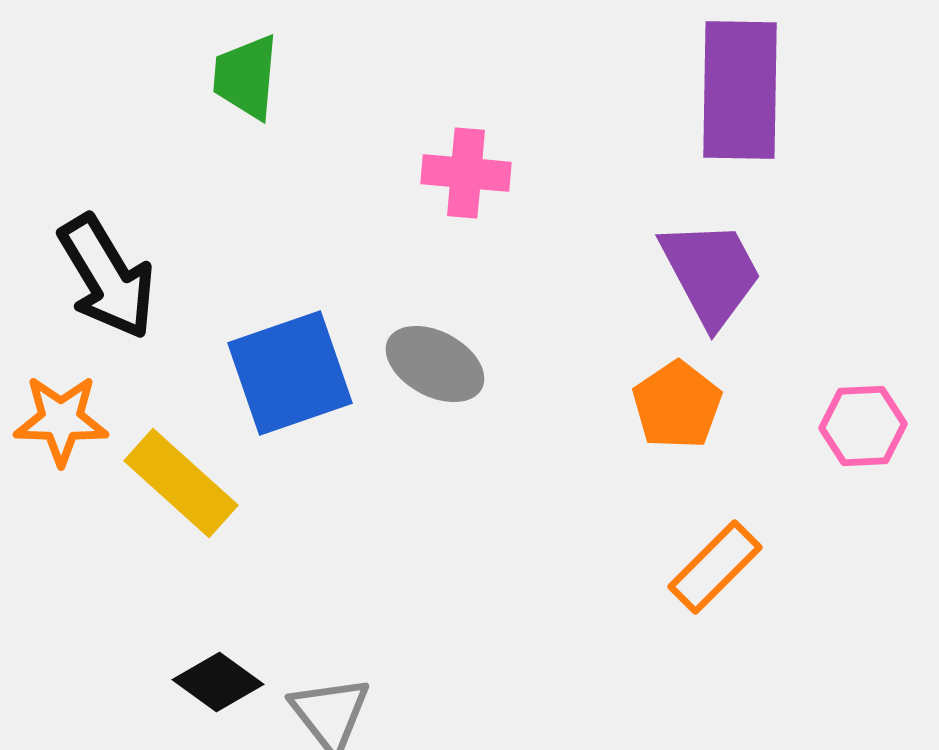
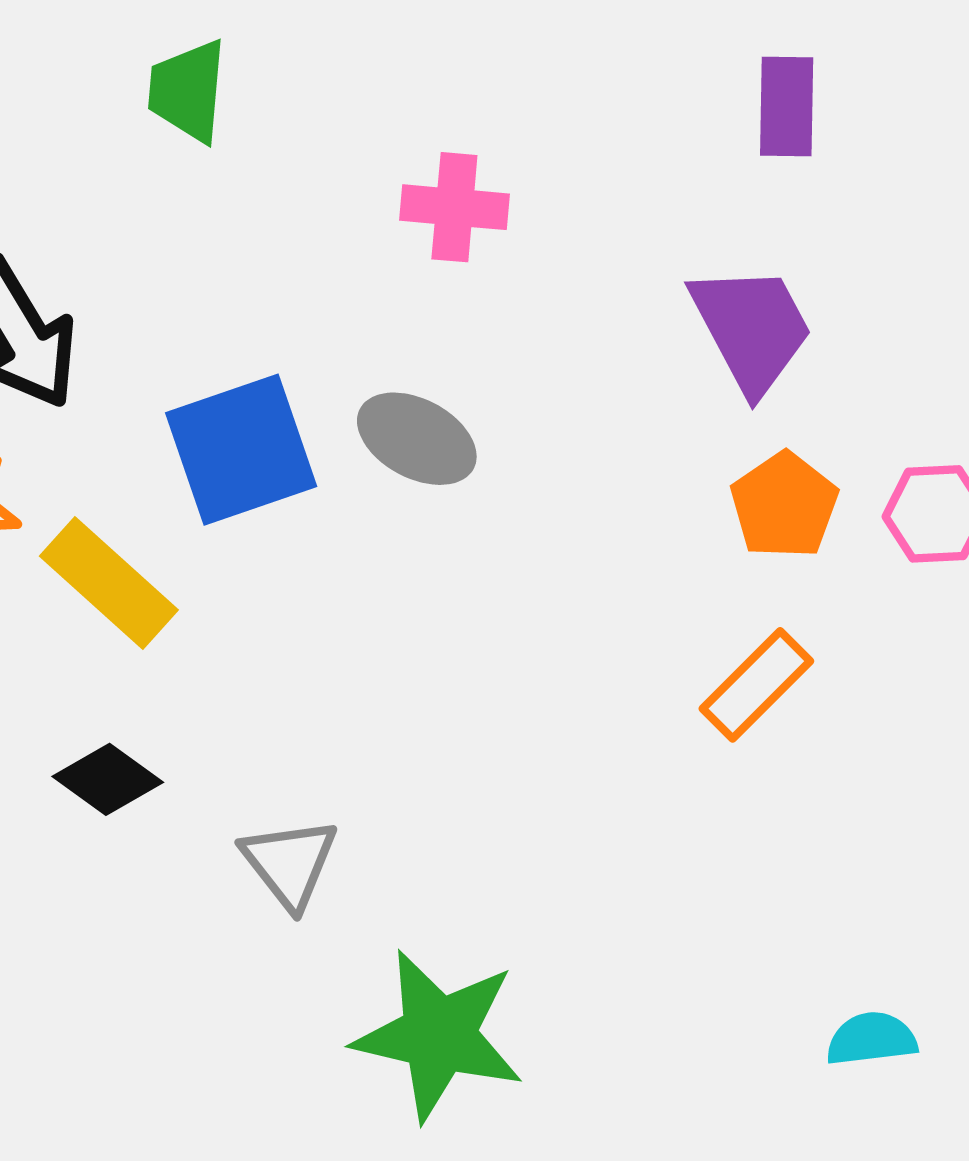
purple rectangle: (740, 90) -> (787, 107), size x0.6
orange pentagon: (677, 405) -> (784, 505), moved
black diamond: (218, 682) -> (108, 779), moved

